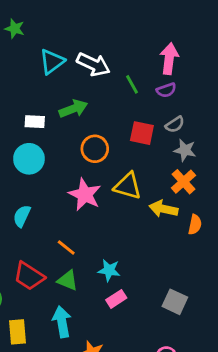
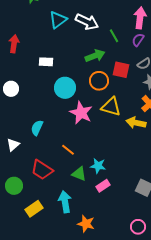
purple semicircle: (166, 90) -> (138, 40), turned 144
green arrow: (73, 109) -> (95, 56), moved
orange circle: (95, 149) -> (99, 81), moved
cyan circle: (29, 159) -> (65, 88), moved
green triangle: (68, 280) -> (79, 174), moved
yellow rectangle: (18, 332) -> (34, 209), turned 60

